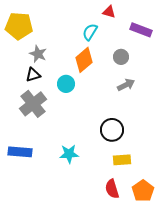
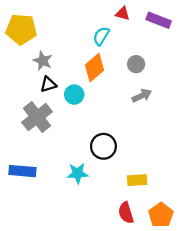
purple rectangle: (141, 30) -> (159, 20), moved
black triangle: (33, 75) -> (48, 84), moved
black circle: (112, 130) -> (103, 146), moved

